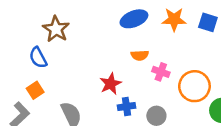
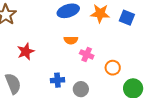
red star: (110, 84) -> (26, 51), moved
orange circle: (194, 86) -> (113, 68), size x0.6

